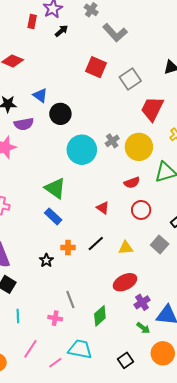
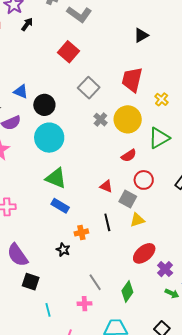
red square: (96, 67) -> (68, 52), turned 30
gray square: (130, 79) -> (89, 88), moved
cyan circle: (82, 150) -> (49, 138), moved
black line: (96, 243) -> (107, 222), turned -48
gray square: (160, 244) -> (128, 199), moved

